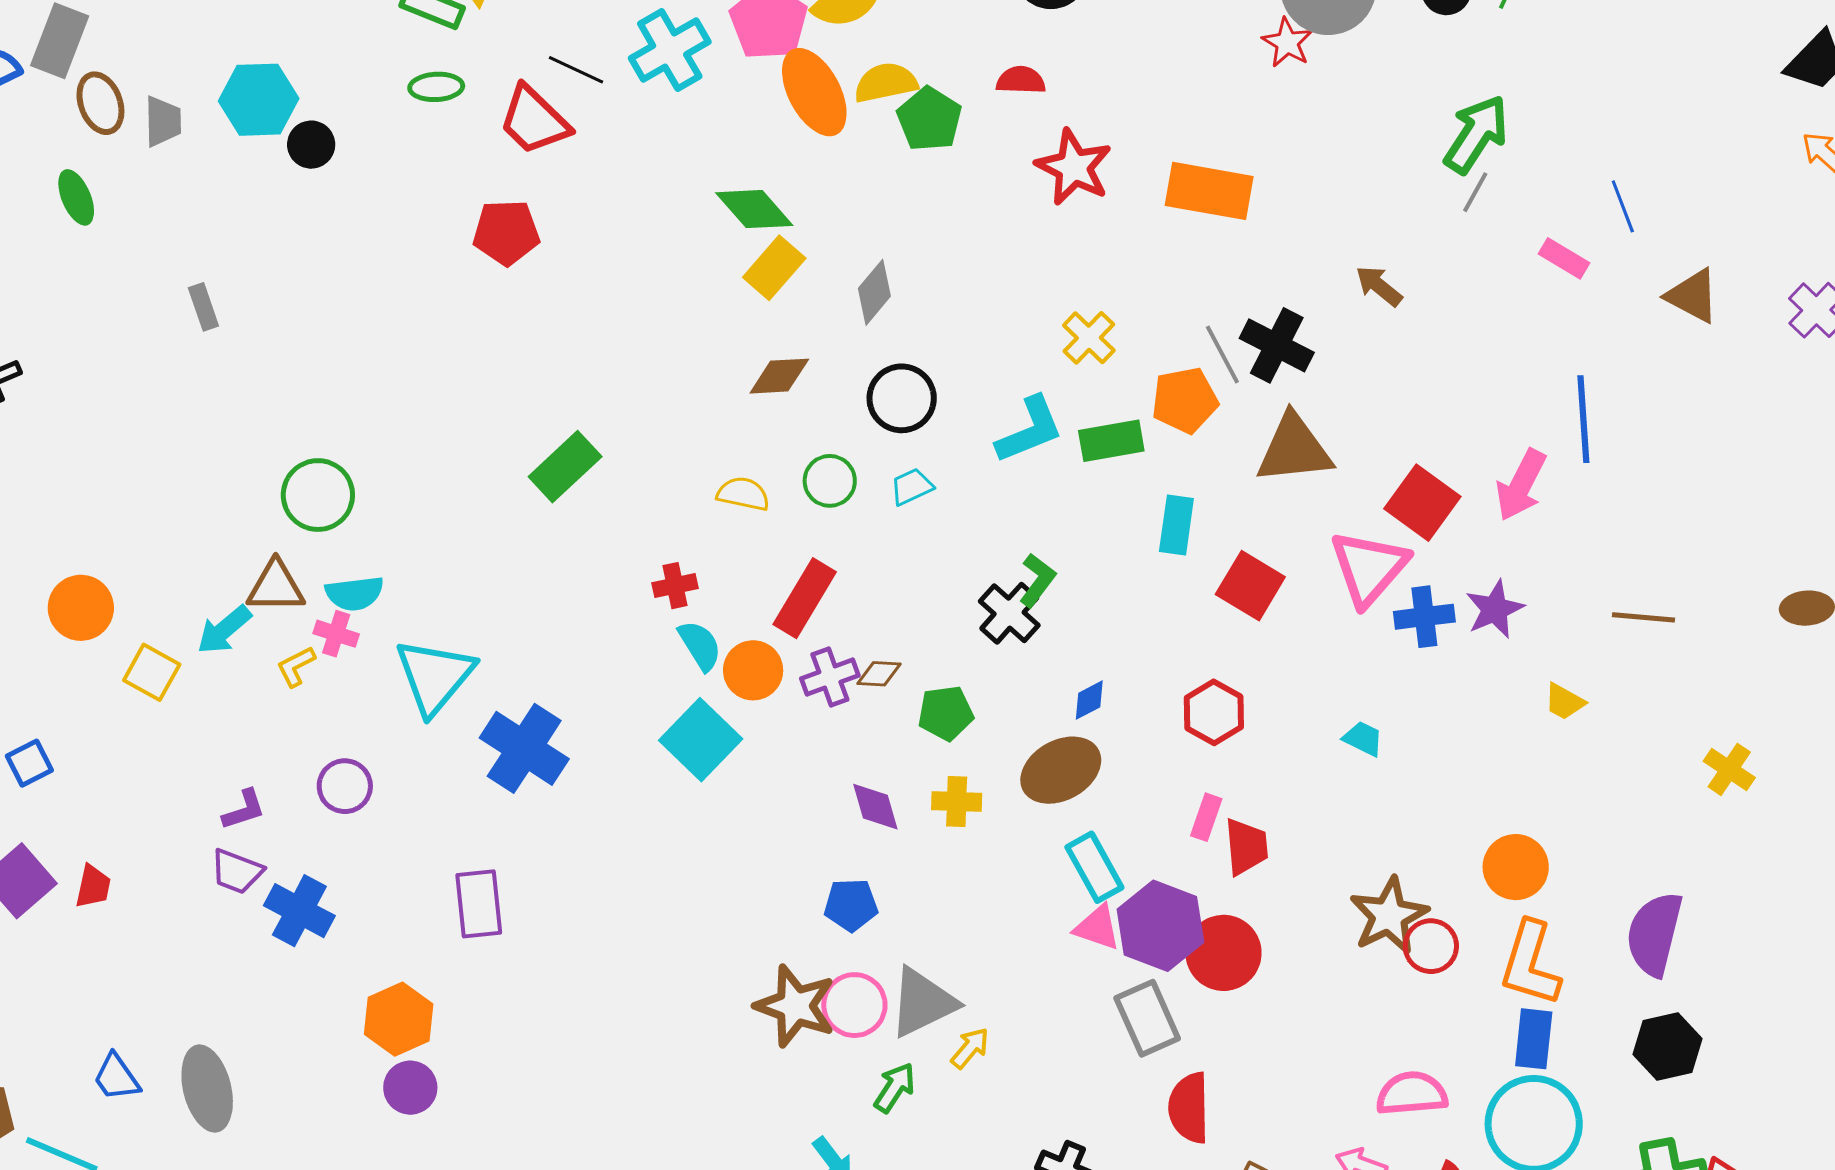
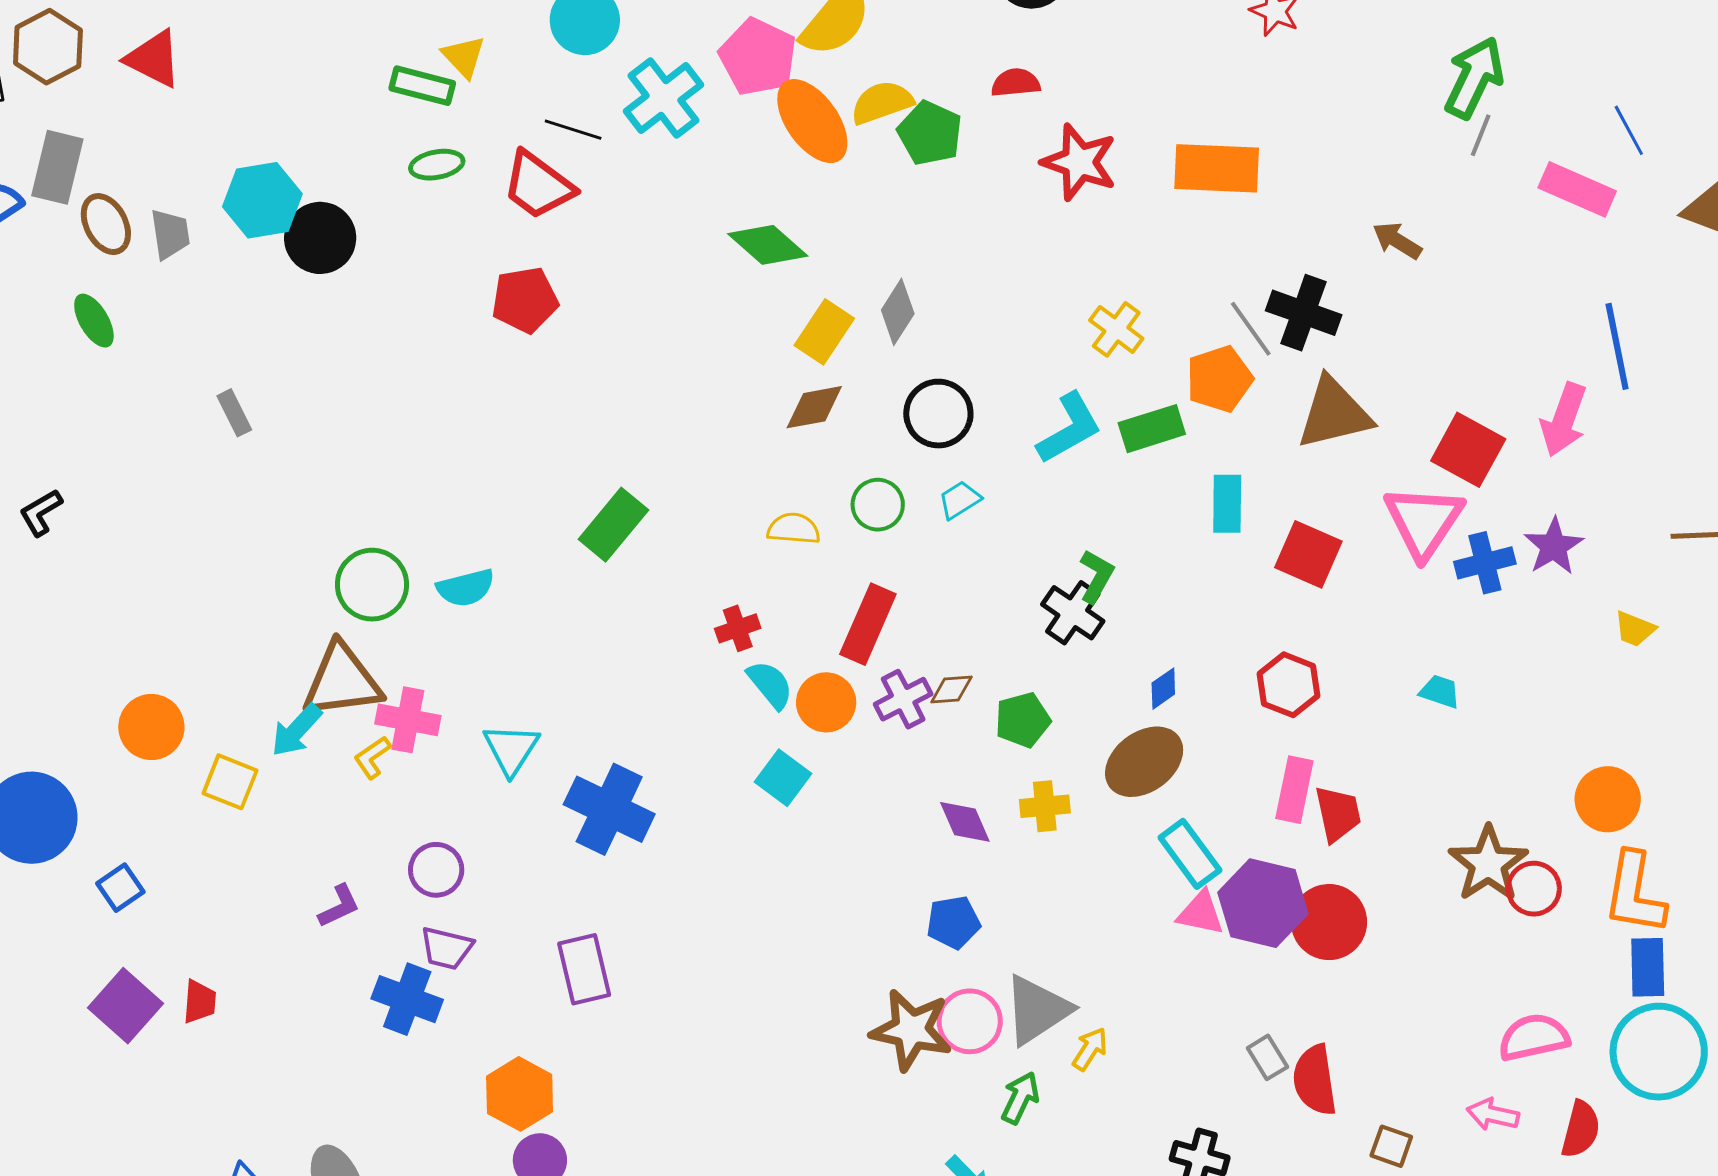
black circle: (311, 145) -> (320, 238), size x1.5
pink rectangle: (1564, 258) -> (1577, 189), size x1.5
yellow rectangle: (774, 268) -> (824, 332), moved
brown triangle: (276, 587) -> (342, 681), size x1.4
cyan semicircle: (355, 593) -> (466, 588), moved
pink cross: (336, 634) -> (408, 720), size x1.4
cyan triangle: (435, 676) -> (511, 749), size x0.7
cyan square: (701, 740) -> (783, 778), size x0.7
pink rectangle: (1206, 817) -> (1294, 790), size x1.4
purple trapezoid: (237, 871) -> (447, 948), moved
gray rectangle: (1147, 1018) -> (1267, 1057), moved, size x0.6

